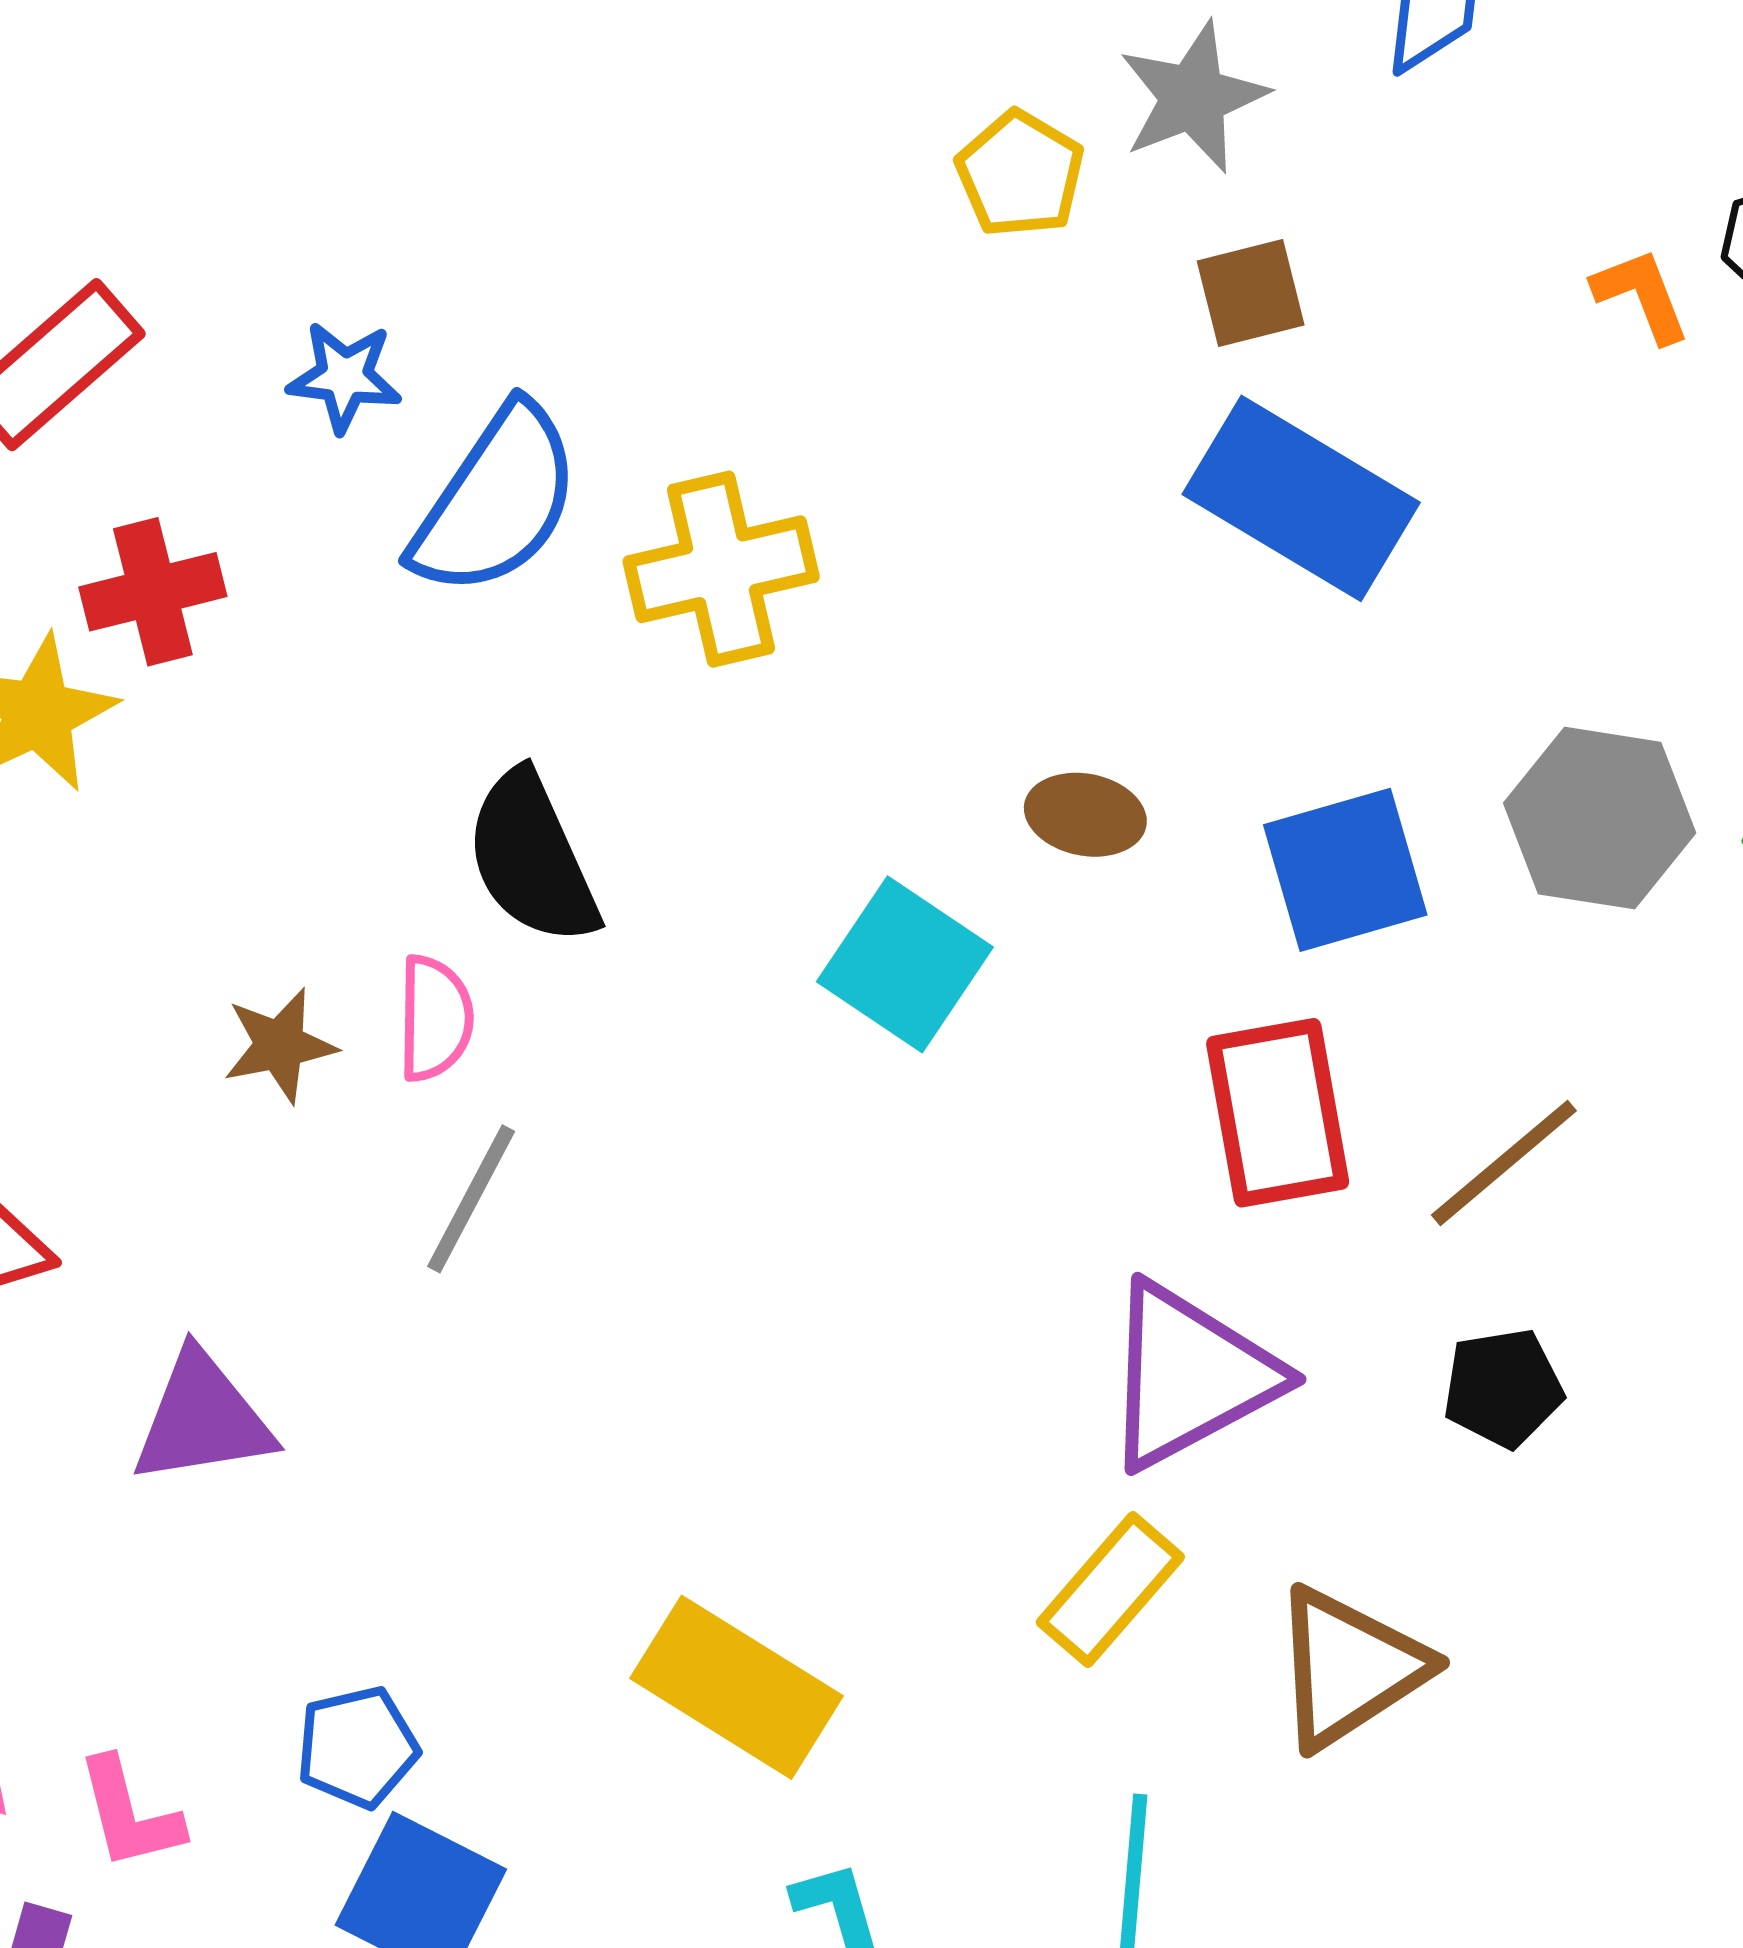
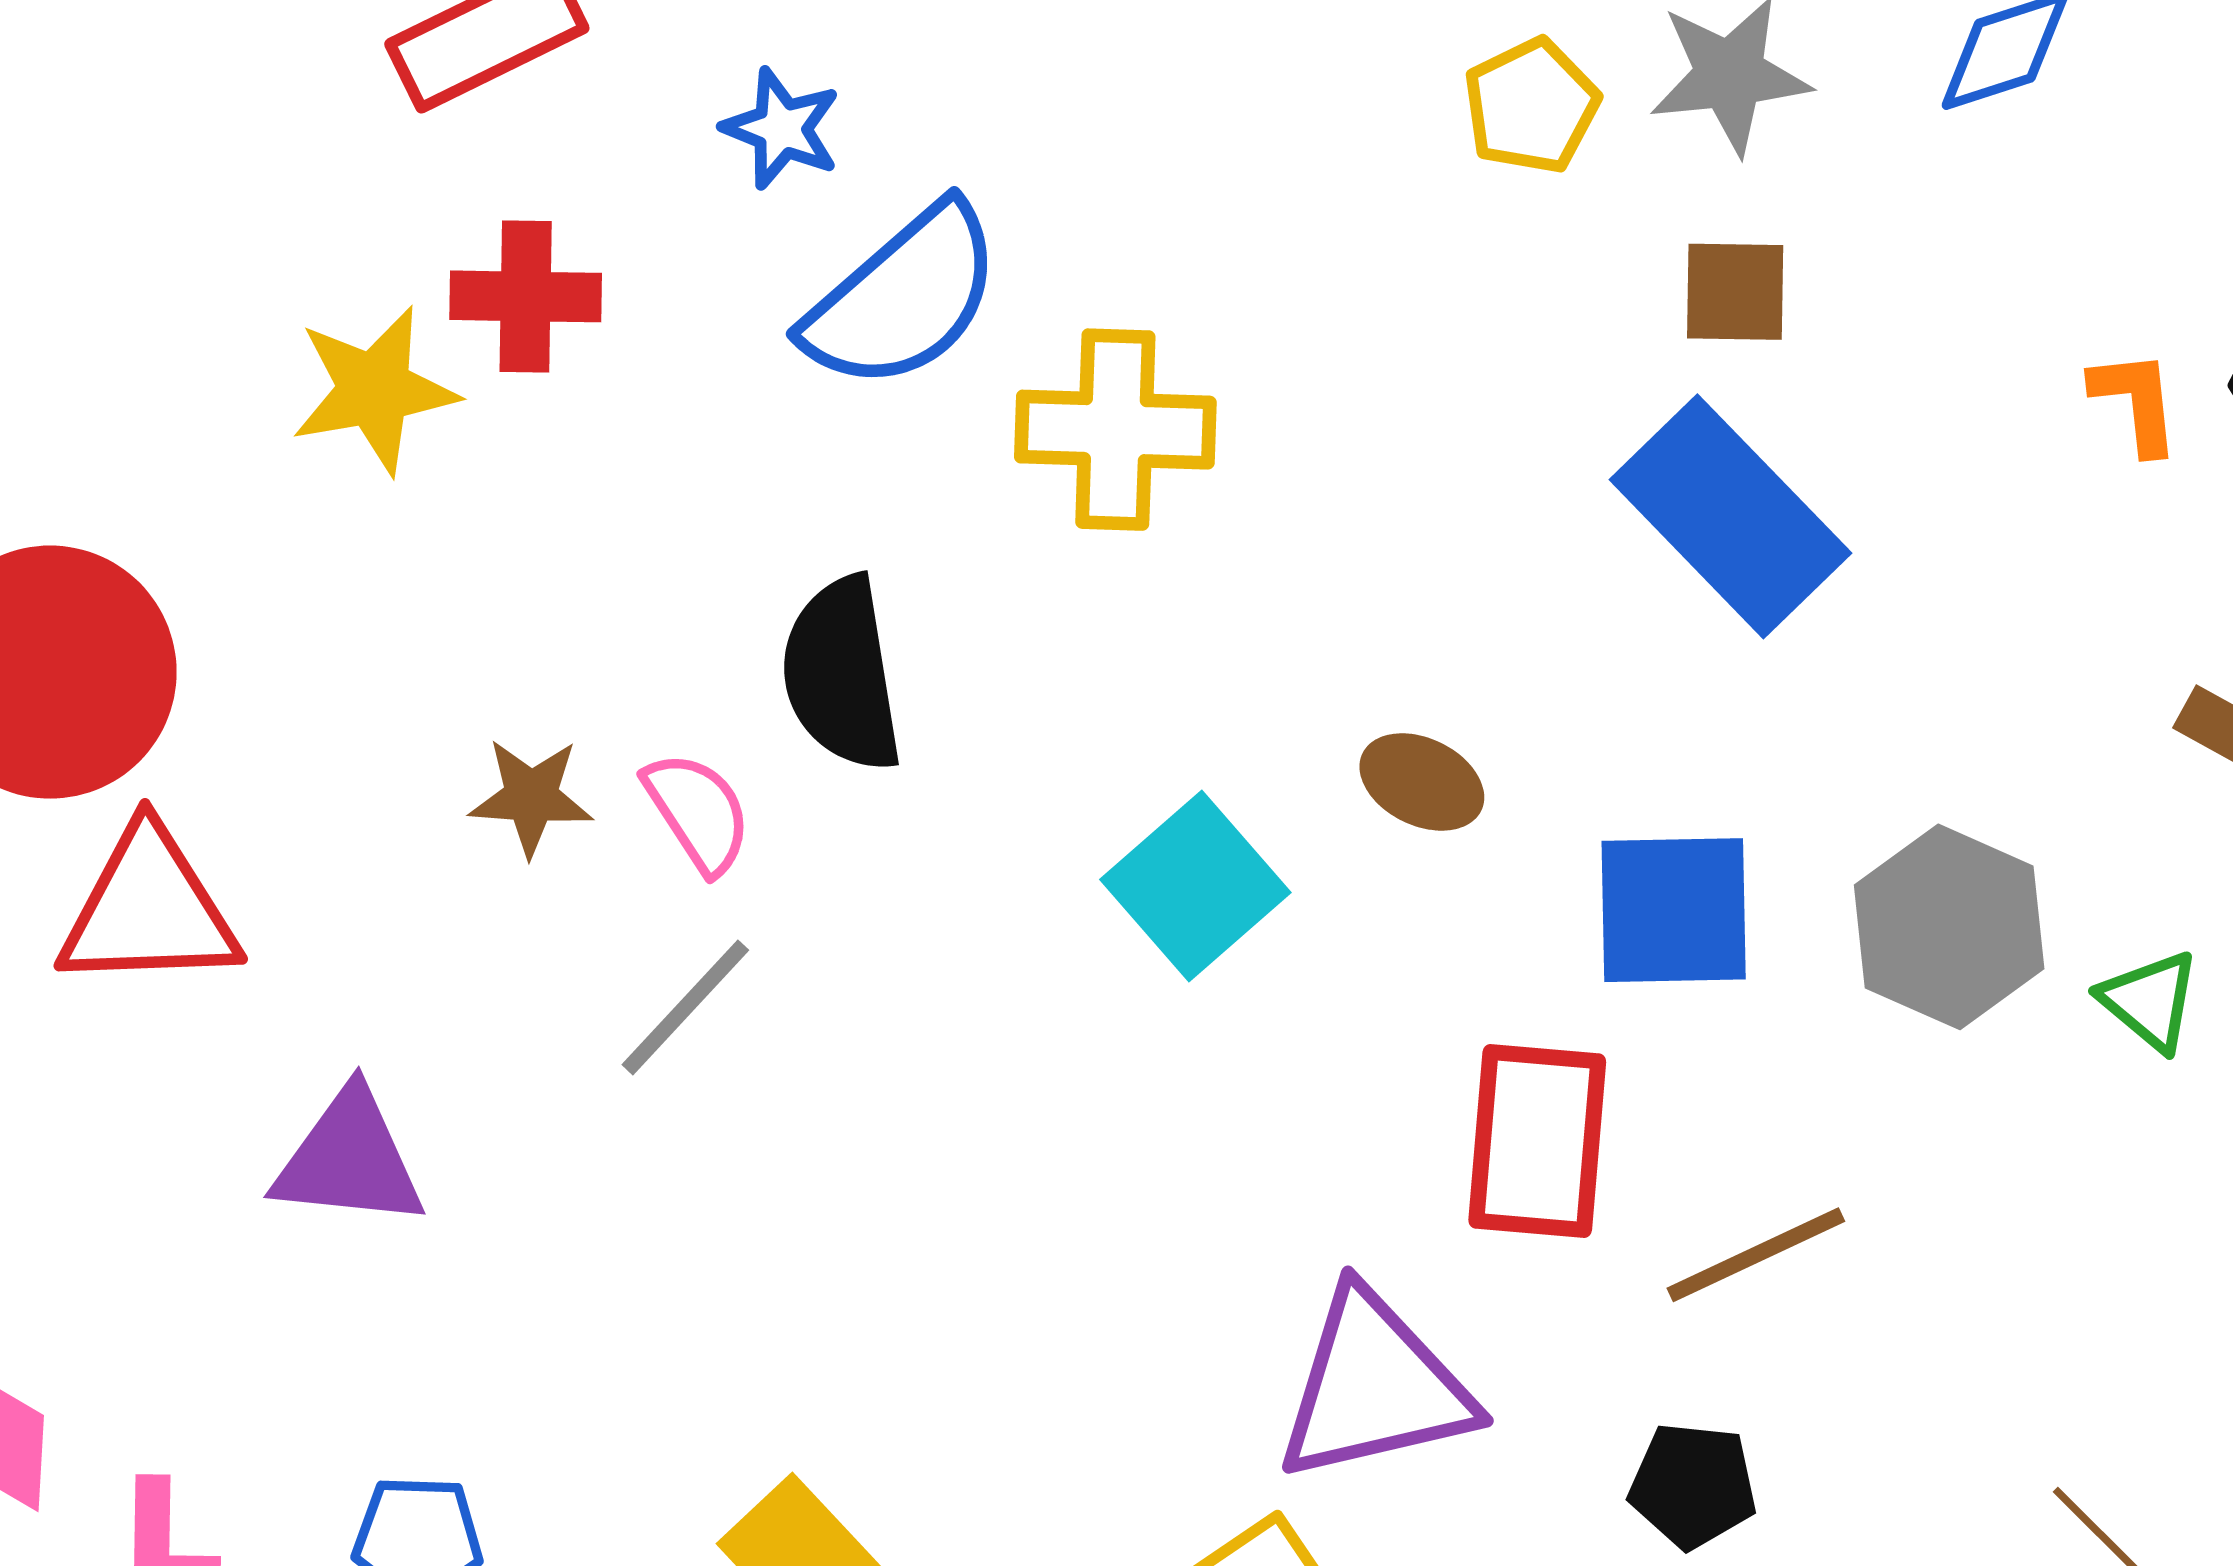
pink semicircle: (435, 1018) -> (698, 812), turned -49

